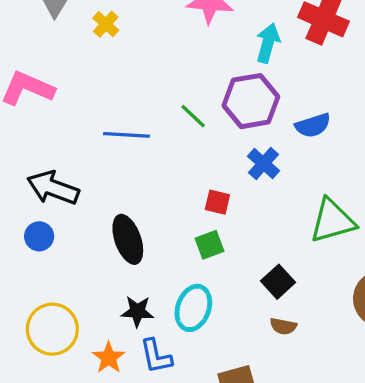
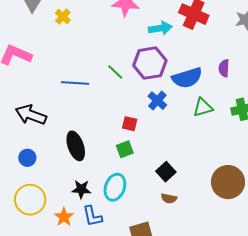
cyan arrow: (268, 43) -> (160, 28), turned 65
blue semicircle: (313, 125) -> (187, 78), size x1.4
green triangle: (332, 221) -> (203, 107), moved, size x0.7
blue circle: (39, 236) -> (27, 158), moved

